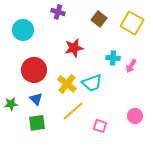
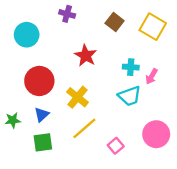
red star: (74, 48) -> (86, 56), turned -30
cyan trapezoid: (92, 83) -> (130, 96), moved
blue triangle: (36, 99) -> (42, 115), turned 32
pink circle: (135, 116) -> (156, 134), size x1.5
pink square: (100, 126) -> (116, 146), turned 32

